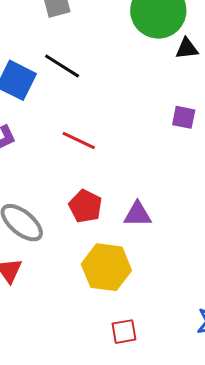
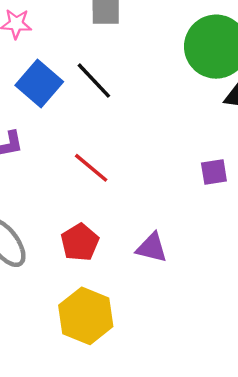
purple square: (184, 117) -> (214, 172), turned -35
purple triangle: (138, 214) -> (152, 248), moved

